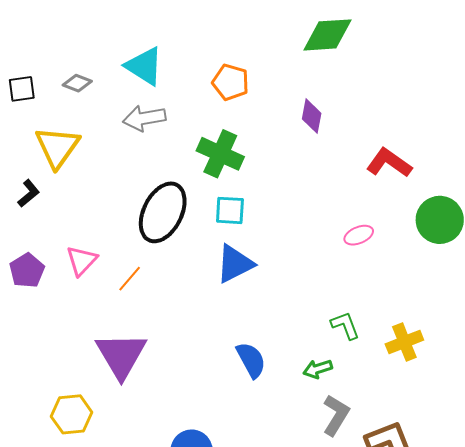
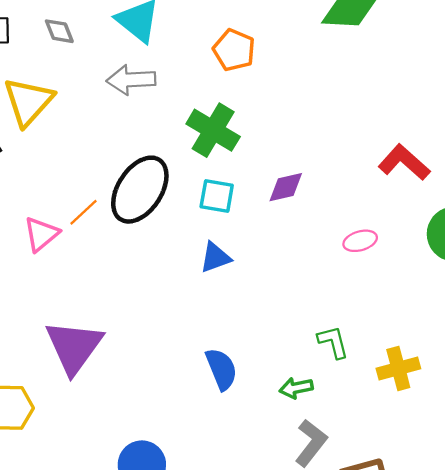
gray diamond: (77, 83) -> (59, 31), turned 40
purple diamond: (312, 116) -> (286, 187), moved, turned 60
blue triangle: (235, 264) -> (215, 257), size x0.7
orange line: (130, 279) -> (84, 212), moved

